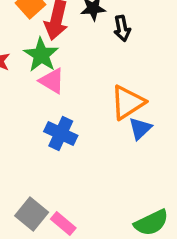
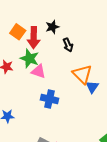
black arrow: (122, 28) -> (68, 45), moved
orange triangle: (128, 102) -> (82, 74), turned -30

